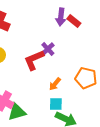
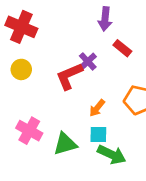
red rectangle: (74, 21) -> (122, 48), moved
green triangle: (17, 112) -> (65, 144), moved

